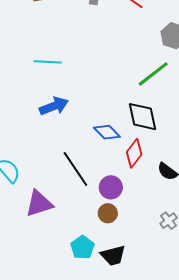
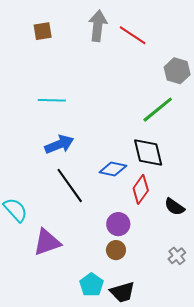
blue diamond: (107, 132) -> (113, 169), turned -32
black line: (75, 169) -> (70, 185), moved

